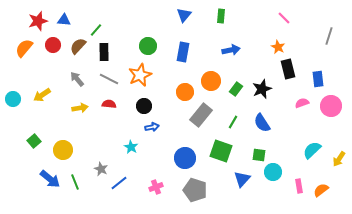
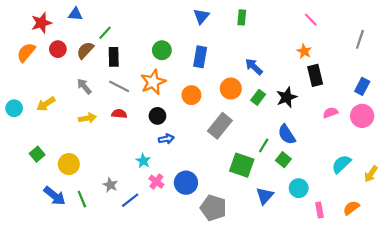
blue triangle: (64, 20) -> (75, 14), moved
blue arrow: (231, 50) -> (254, 67), moved, turned -126
blue rectangle: (318, 79) -> (362, 86), moved, turned 35
orange circle: (185, 92) -> (191, 95), moved
green line: (233, 122) -> (264, 145), moved
green square: (259, 155) -> (283, 160), moved, turned 32
blue circle: (185, 158) -> (186, 183), moved
pink rectangle: (299, 186) -> (319, 210), moved
pink cross: (156, 187) -> (156, 182), moved, turned -32

